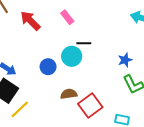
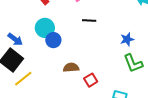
cyan circle: (72, 56) -> (45, 28), moved
red square: (90, 105) -> (91, 80), size x0.6

